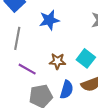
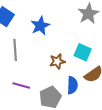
purple line: (27, 69) -> (21, 86), moved

